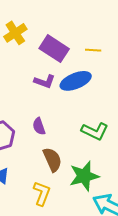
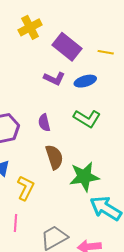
blue ellipse: (76, 81) -> (85, 81), size x0.7
green L-shape: (95, 131) -> (87, 119), moved
yellow L-shape: (42, 193) -> (26, 188), moved

